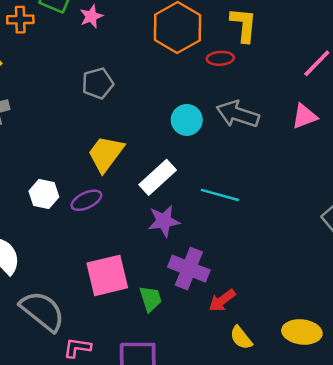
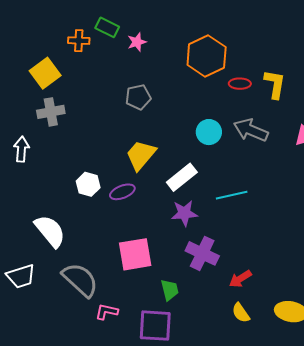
yellow L-shape: (244, 25) -> (275, 84), moved
cyan line: (220, 195) -> (232, 195), turned -32
green trapezoid: (151, 299) -> (170, 290), moved
red arrow: (222, 300) -> (240, 279), moved

